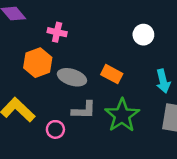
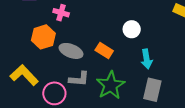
white circle: (143, 35) -> (132, 29), moved
pink circle: (55, 129) -> (54, 93), size x1.5

